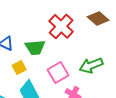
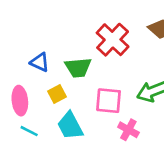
pink square: (58, 72) -> (109, 101), turned 35

